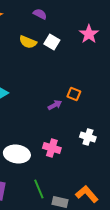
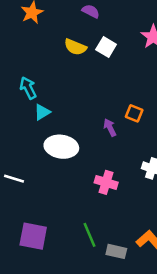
purple arrow: (55, 105) -> (110, 128), turned -88
white ellipse: (17, 154) -> (61, 147), moved

